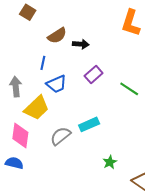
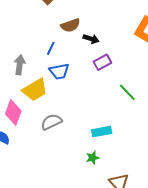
purple rectangle: (94, 75) -> (102, 62), moved
cyan rectangle: (89, 124) -> (102, 132), moved

